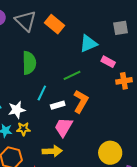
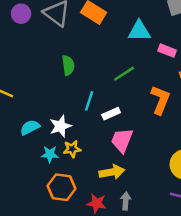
cyan triangle: (88, 43) -> (139, 31), turned 30
green semicircle: (29, 63) -> (68, 65), size x0.7
orange L-shape: (81, 101) -> (160, 100), moved

